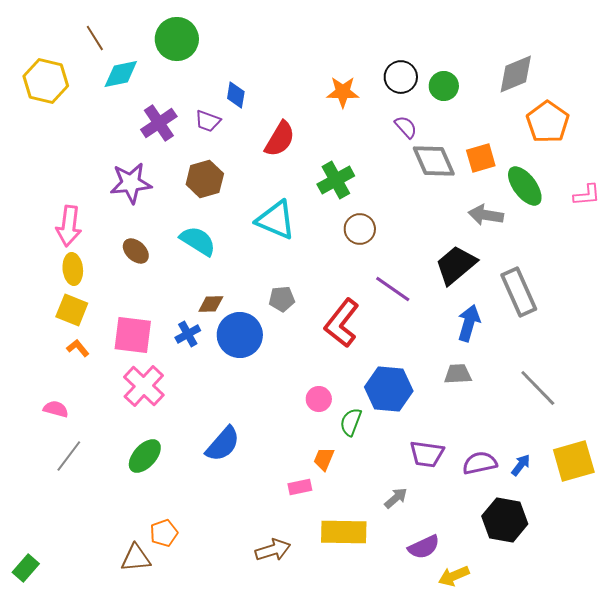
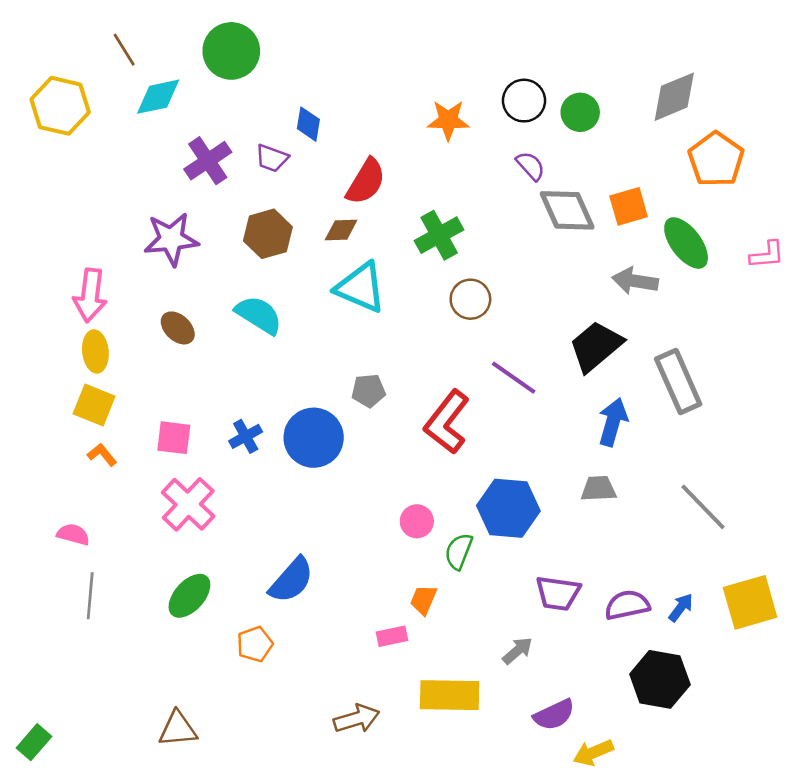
brown diamond: (211, 304) -> (341, 230), moved
pink square: (133, 335) -> (174, 438), size x0.7
gray line: (69, 456) -> (90, 596), turned -32
orange pentagon: (164, 533) -> (255, 644), moved

